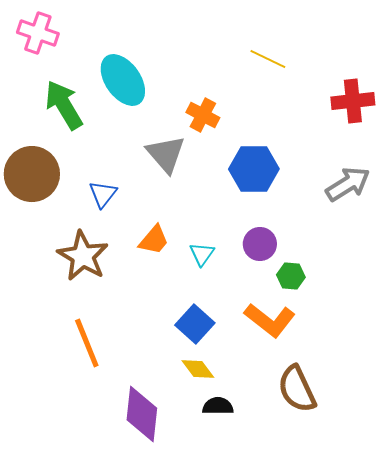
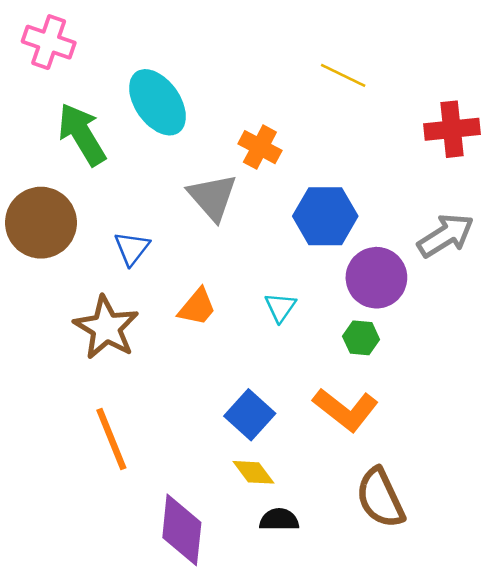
purple circle: (260, 244) -> (376, 278), moved, size x1.4
cyan triangle: (202, 254) -> (280, 307), moved
green hexagon: (291, 276) -> (361, 338), moved

